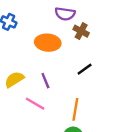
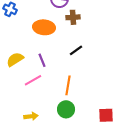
brown cross: (81, 31) -> (73, 17), turned -32
pink line: (35, 104) -> (33, 80), turned -60

